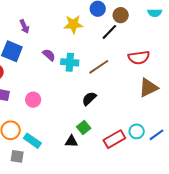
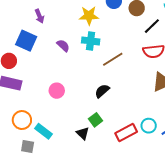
black line: (109, 32) -> (152, 26), moved
cyan cross: (70, 62) -> (91, 41), moved
pink circle: (33, 100) -> (57, 91), moved
black triangle: (71, 141) -> (83, 133), turned 40

